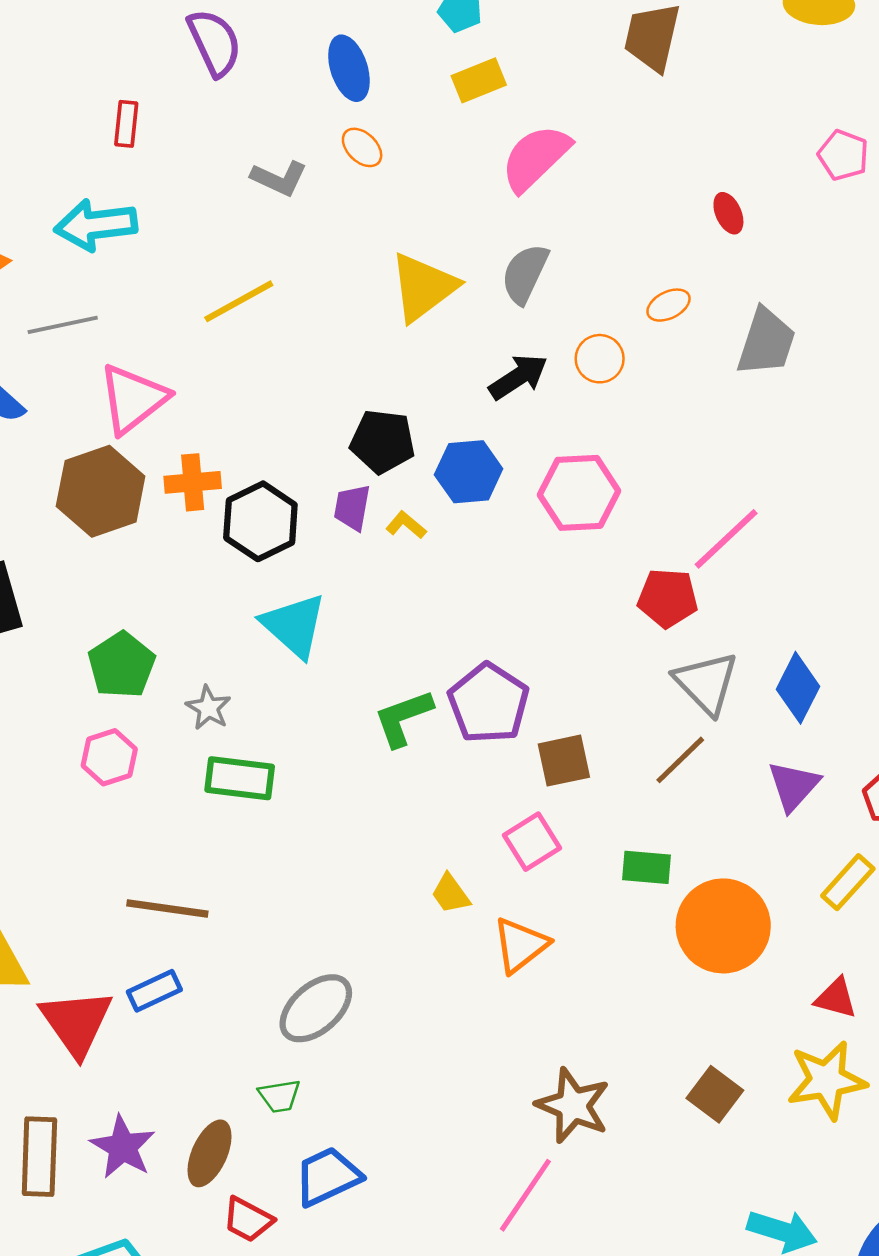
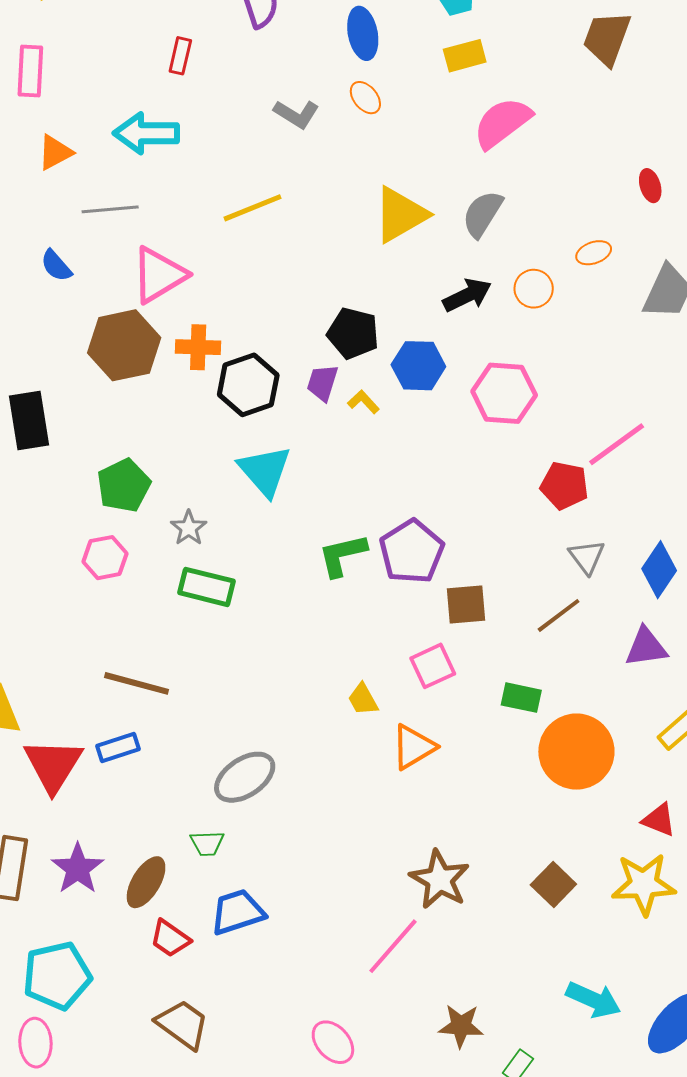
gray triangle: (706, 683) -> (587, 557), size x0.7
purple triangle: (794, 786) -> (646, 647), turned 33

